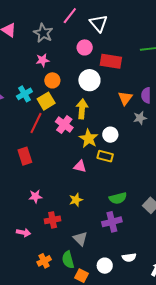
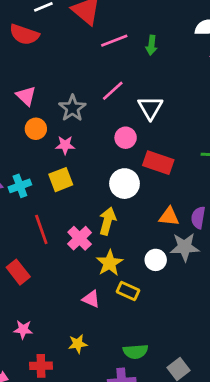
orange circle: (52, 80) -> (36, 129), moved
cyan cross: (24, 94) -> (20, 186), moved
orange triangle: (125, 98) -> (169, 216), turned 49
yellow square: (46, 101) -> (61, 180), moved
gray star: (140, 118) -> (185, 247), size x1.5
red line: (36, 123) -> (41, 229), turned -55
white circle: (110, 135) -> (156, 260), moved
red rectangle: (25, 156) -> (18, 272), turned -30

